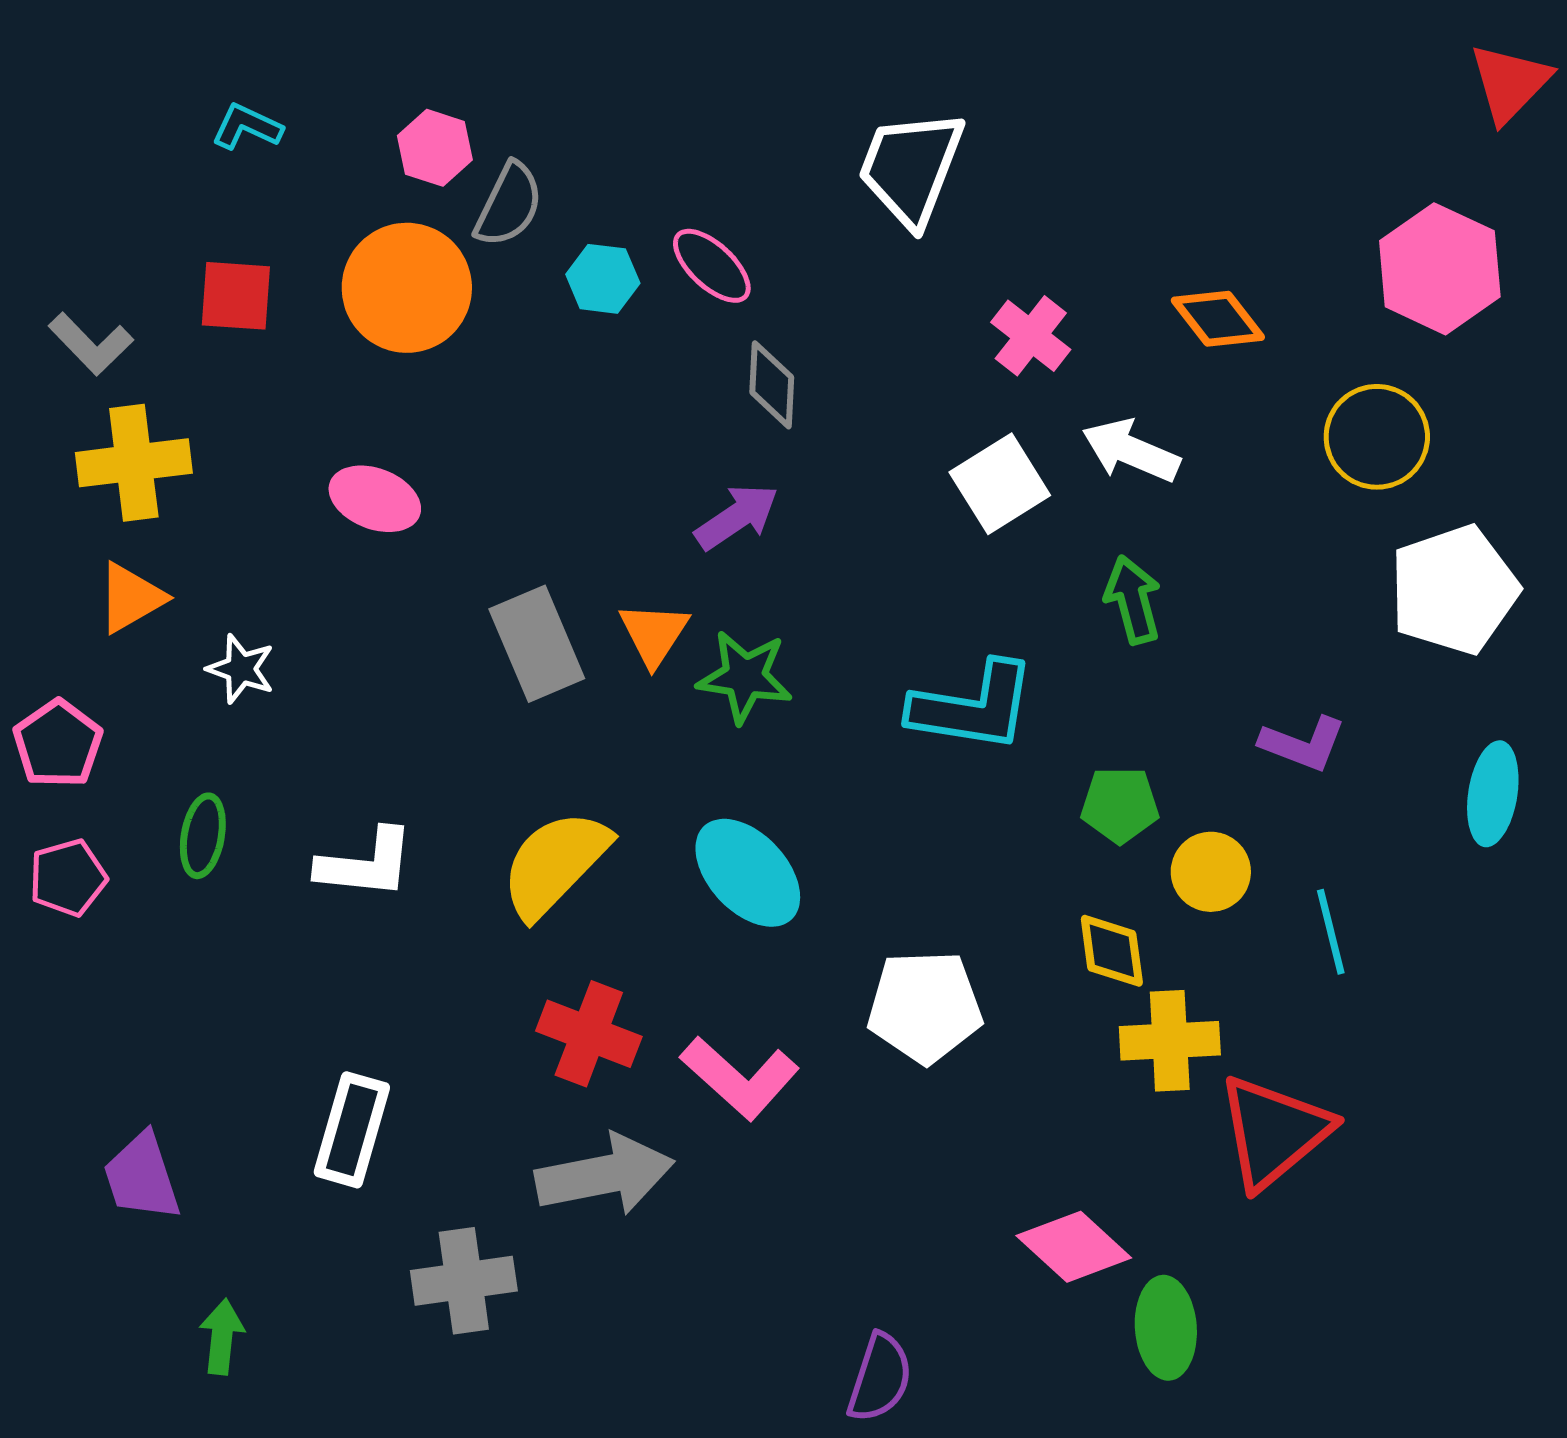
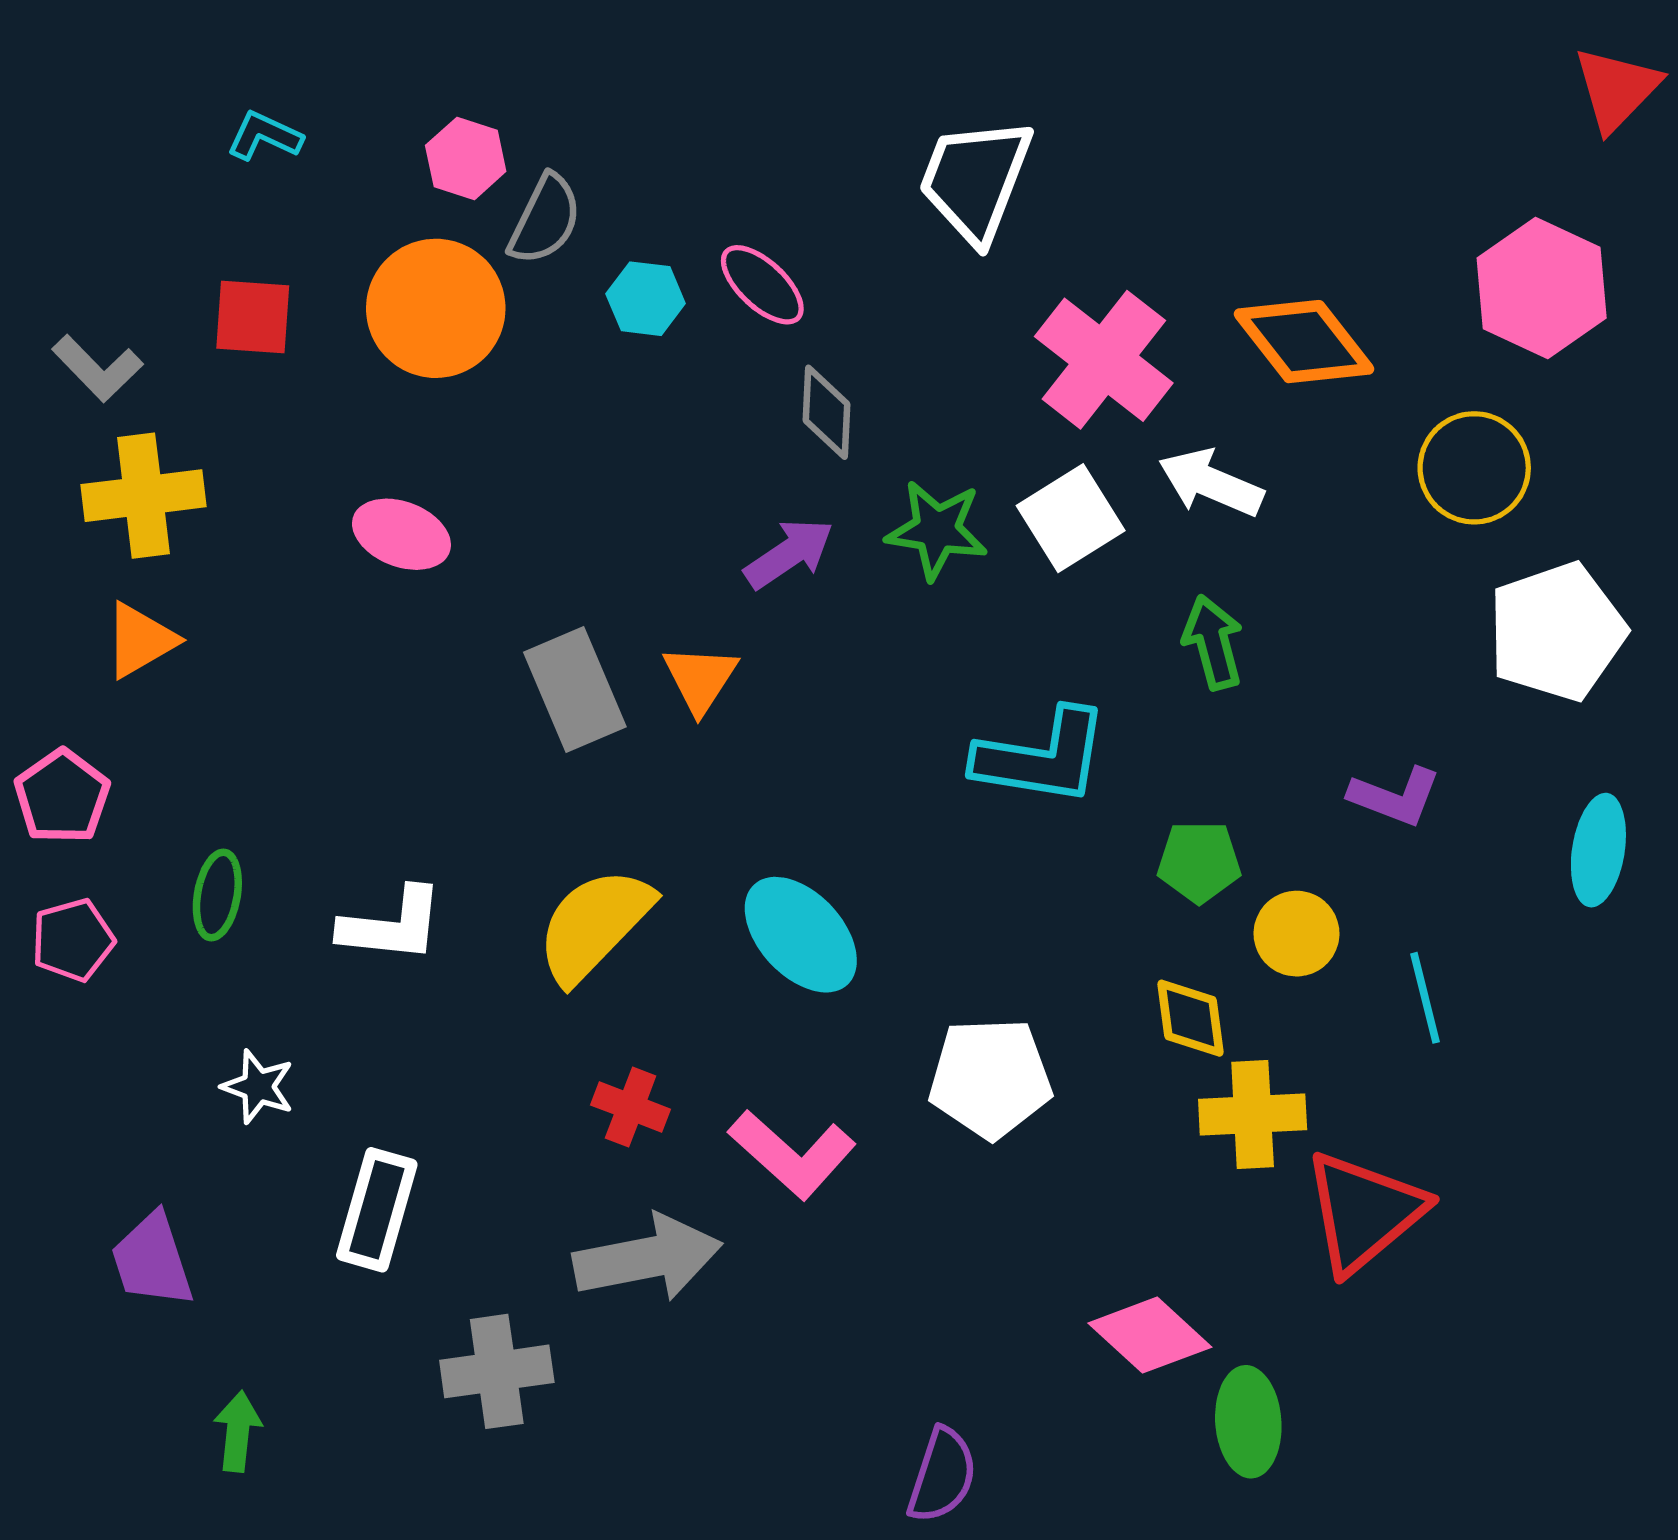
orange diamond: (1218, 319) -> (1304, 342), size x1.4
pink cross: (1031, 336) -> (1104, 360), size x1.6
white star: (241, 669) -> (258, 1087), moved
green star: (745, 677) -> (937, 530), moved
red cross: (589, 1034) -> (631, 1107), size x0.7

